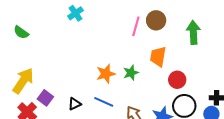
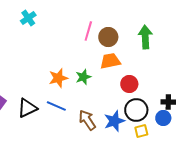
brown circle: (156, 20) -> (108, 37), moved
orange trapezoid: (158, 57) -> (110, 61), turned 70
black triangle: (75, 104) -> (27, 108), size x1.5

